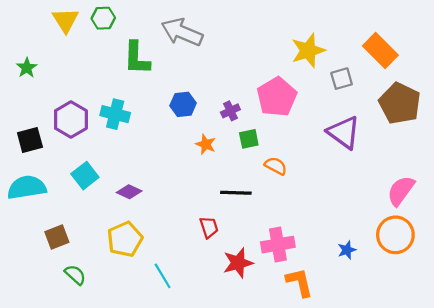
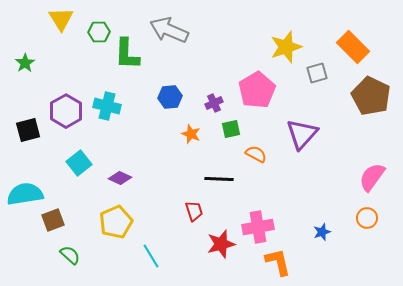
green hexagon: (103, 18) -> (99, 32), moved
purple triangle: (344, 132) -> (302, 134), moved, turned 36
cyan semicircle: (27, 187) -> (25, 194), moved
orange circle: (395, 235) -> (367, 218), size x0.6

